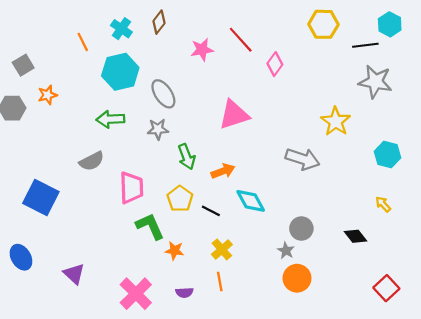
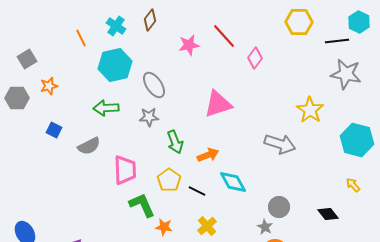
cyan hexagon: (387, 155) -> (357, 140), size x1.4
blue square: (41, 198) -> (54, 130), moved, size x0.5

